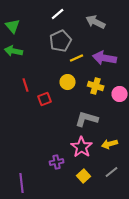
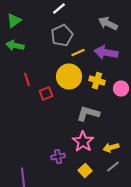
gray arrow: (96, 22) -> (108, 24), moved
green triangle: (13, 26) -> (14, 21), turned 35
yellow circle: (68, 82) -> (69, 77), size x1.6
yellow arrow: (110, 144) -> (111, 148), moved

